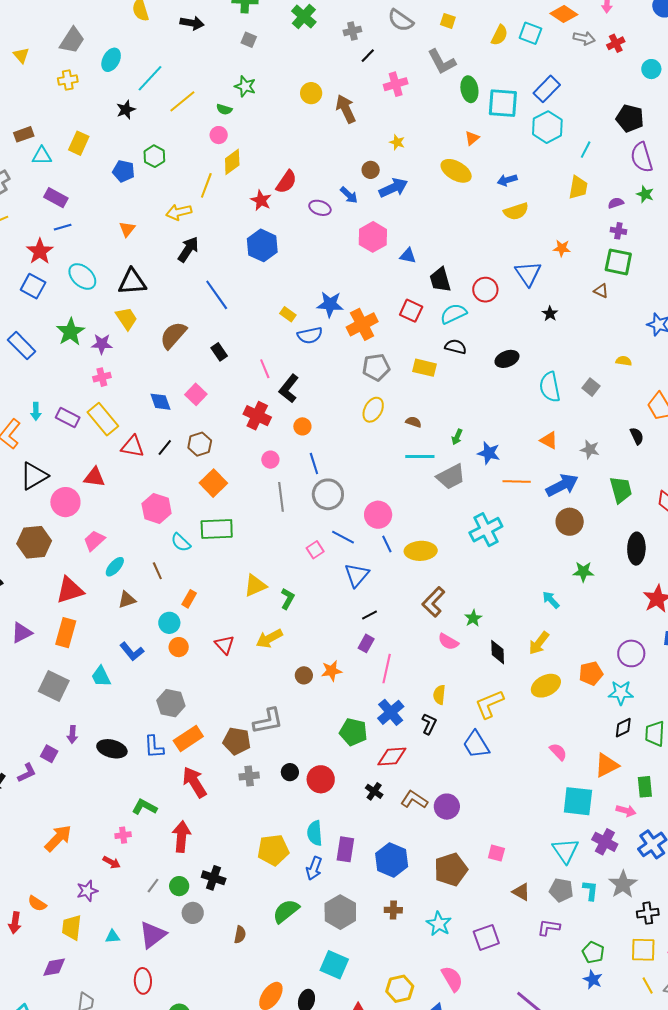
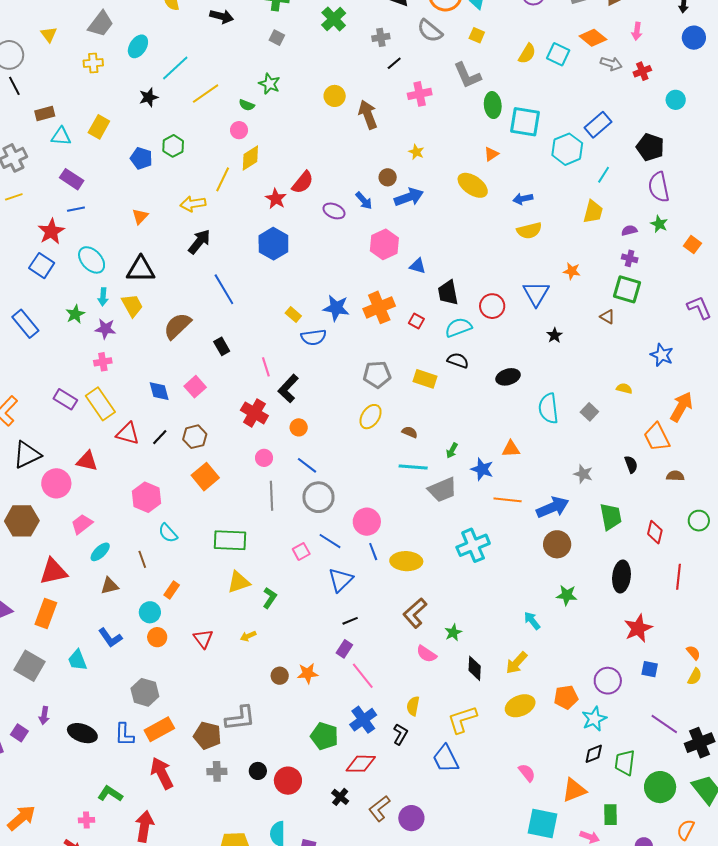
blue rectangle: (547, 89) -> (598, 125), moved
red square: (411, 311) -> (416, 321), size x0.7
orange cross: (362, 324) -> (379, 307), moved
green star: (70, 332) -> (75, 314), size x0.7
cyan arrow: (36, 411) -> (103, 297), moved
orange triangle: (549, 440) -> (511, 449), moved, turned -36
blue line: (314, 464) -> (307, 465), turned -40
green rectangle: (217, 529) -> (230, 540), moved
yellow arrow: (269, 638) -> (248, 636), size x0.6
pink line: (387, 669) -> (363, 676), turned -56
cyan star: (621, 693) -> (594, 719), turned -30
brown L-shape: (414, 800) -> (379, 808), turned -76

